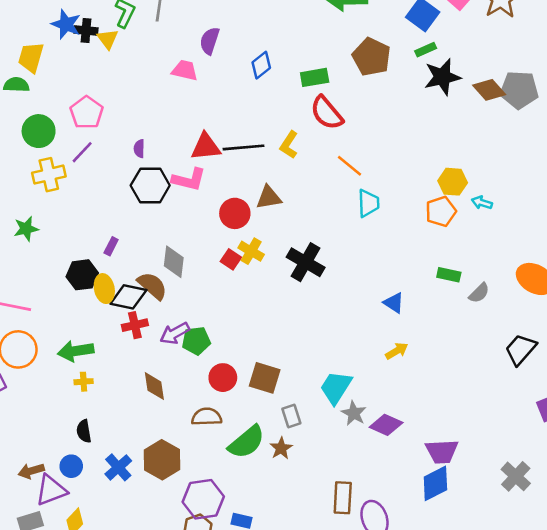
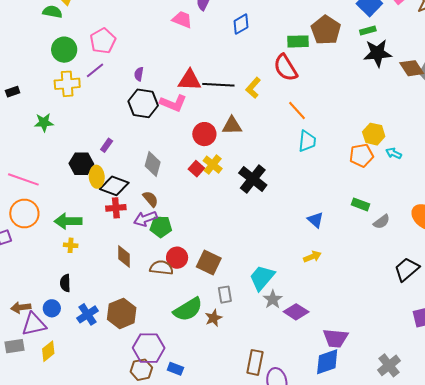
green rectangle: (315, 77) -> (298, 41), moved
brown semicircle: (152, 286) -> (150, 199), moved, size x0.7
brown semicircle: (207, 417) -> (161, 268), moved

